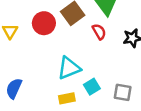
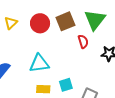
cyan triangle: (69, 68) -> (39, 63), moved

